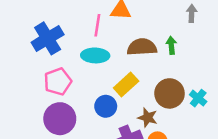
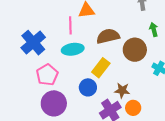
green arrow: (171, 45) -> (154, 30), moved
brown circle: (169, 93) -> (135, 50), moved

